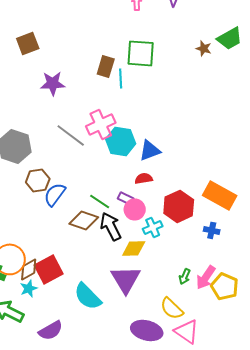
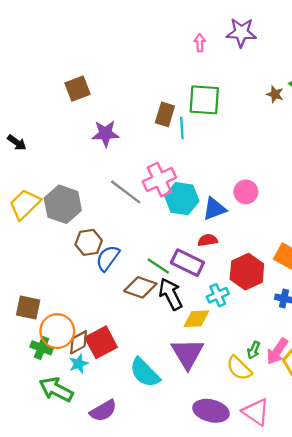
purple rectangle: (126, 198) -> (187, 263), size x1.8
pink circle: (135, 209) -> (246, 192), moved
yellow semicircle: (172, 308) -> (239, 368), moved

